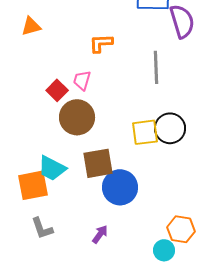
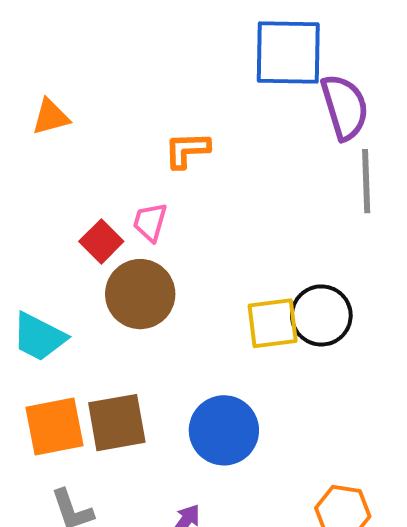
gray line: (156, 67) -> (366, 181), moved
brown square: (98, 163) -> (117, 423), moved
cyan trapezoid: (52, 168) -> (39, 337), moved

